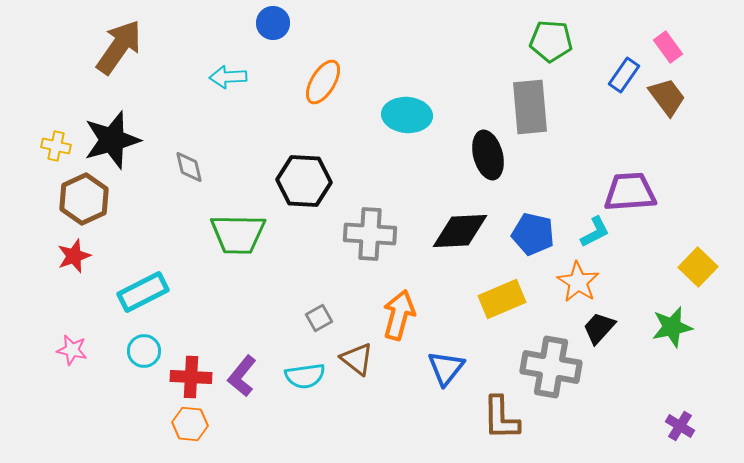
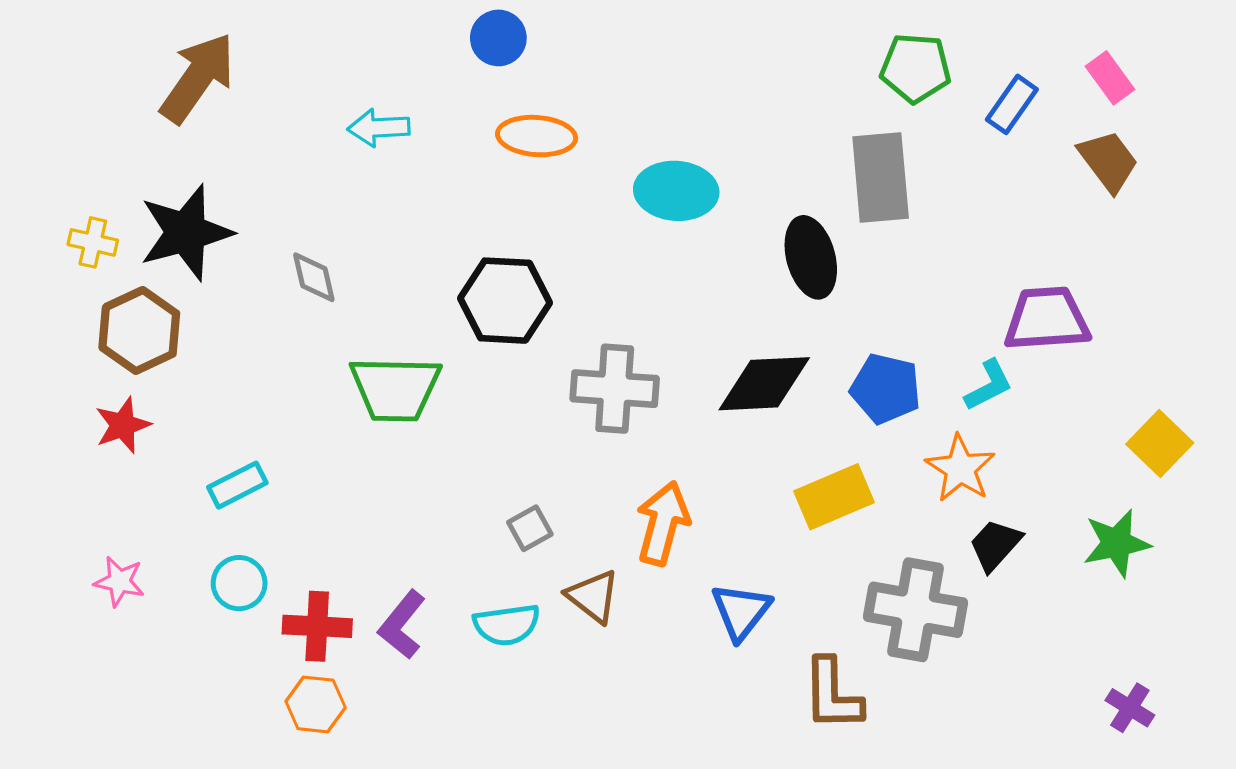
blue circle: (273, 23) -> (498, 38), moved
blue rectangle: (624, 75) -> (1012, 104), moved
orange ellipse: (323, 82) -> (537, 136), turned 63
cyan rectangle: (143, 292) -> (237, 485), size x0.7

